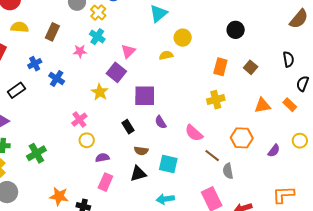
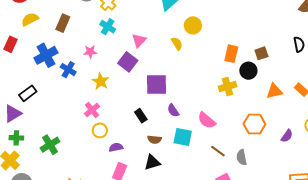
yellow semicircle: (20, 27) -> (30, 19), turned -30
black circle: (236, 30) -> (248, 71), moved
pink star: (80, 51) -> (90, 52), moved
yellow semicircle: (166, 55) -> (177, 44), turned 72
blue cross: (35, 64) -> (46, 55), size x1.6
brown square: (251, 67) -> (261, 53), turned 32
black rectangle: (16, 90) -> (28, 93), moved
yellow star: (100, 92) -> (101, 81), moved
brown line: (212, 156) -> (218, 151), moved
cyan square: (168, 164) -> (183, 137), moved

